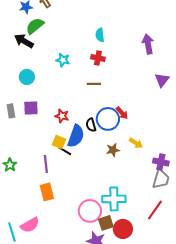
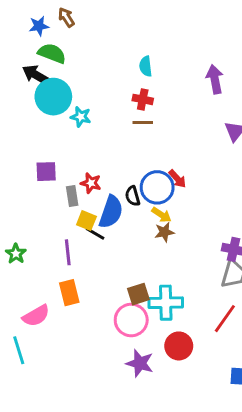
green semicircle: (35, 26) -> (52, 53), turned 60
cyan star: (63, 60) -> (81, 117), moved
cyan circle: (27, 77) -> (53, 97), moved, size x1.6
brown line: (94, 84) -> (143, 123), moved
gray rectangle: (11, 111) -> (72, 196), moved
yellow arrow: (136, 143) -> (161, 215), moved
brown square: (106, 223) -> (138, 294), moved
pink semicircle: (30, 225) -> (36, 316), moved

